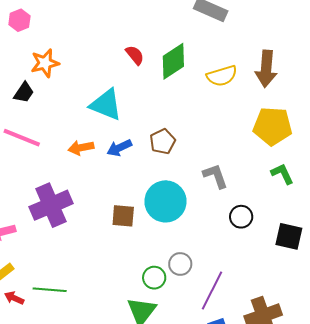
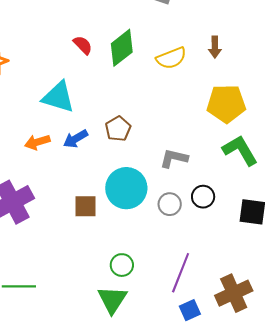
brown arrow: (266, 69) -> (215, 47), size x0.6
green L-shape: (282, 174) -> (240, 150), size x1.5
gray L-shape: (215, 176) -> (174, 158), turned -52
gray circle: (180, 264) -> (170, 204), moved

